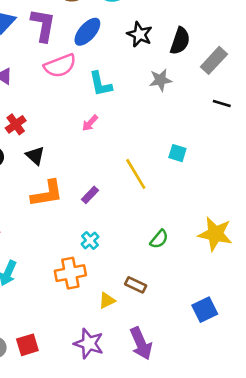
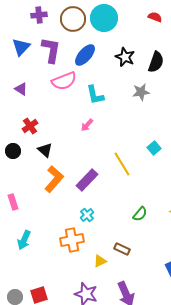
cyan square: (177, 153) -> (154, 148), turned 32
orange L-shape: (47, 194) -> (54, 179), turned -40
purple rectangle: (90, 195) -> (87, 180), size x1.6

